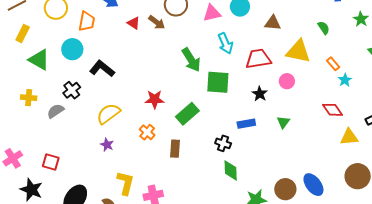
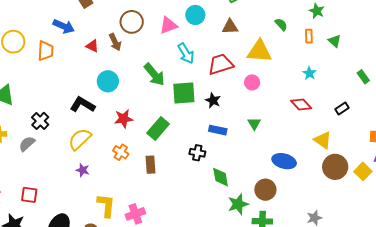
brown arrow: (157, 22) -> (115, 42), turned 36
cyan circle: (72, 49) -> (108, 81), moved
orange rectangle: (333, 64) -> (309, 36), moved, turned 48
black L-shape: (102, 69) -> (83, 105), moved
black star: (260, 94) -> (213, 100), moved
blue rectangle: (246, 124) -> (218, 130), turned 30
yellow triangle: (349, 137) -> (323, 140), moved, turned 48
green diamond: (231, 170) -> (221, 177), moved
blue ellipse: (313, 185) -> (284, 161), moved, turned -30

